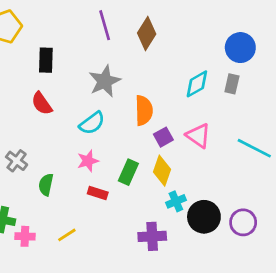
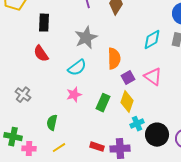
green semicircle: (46, 185) -> (52, 123), moved
red rectangle: (98, 193) -> (97, 147), moved

